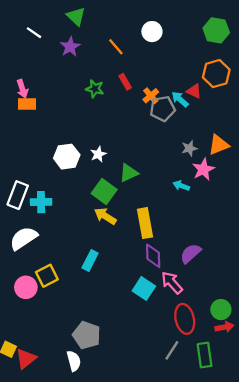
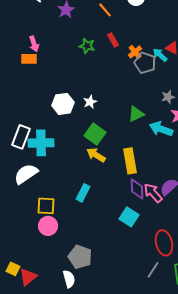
pink arrow: (22, 89) -> (34, 44), moved
gray pentagon: (163, 109) -> (145, 63), turned 30
green triangle: (129, 173) -> (136, 114), moved
cyan arrow: (181, 186) -> (161, 129), size x1.6
cyan cross: (41, 202) -> (41, 143), size x1.4
yellow square: (47, 276) -> (46, 206), turned 30
pink arrow: (172, 283) -> (153, 193), moved
pink circle: (26, 287) -> (48, 226), moved

